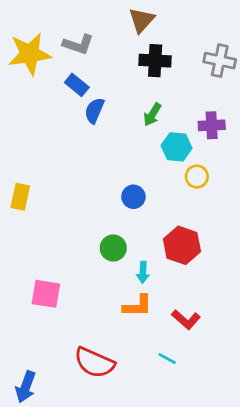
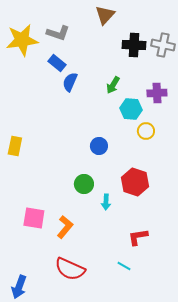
black cross: (155, 61) -> (134, 45), moved
orange L-shape: (137, 306) -> (65, 227), moved, turned -50
red L-shape: (186, 319) -> (138, 237), turned 130

